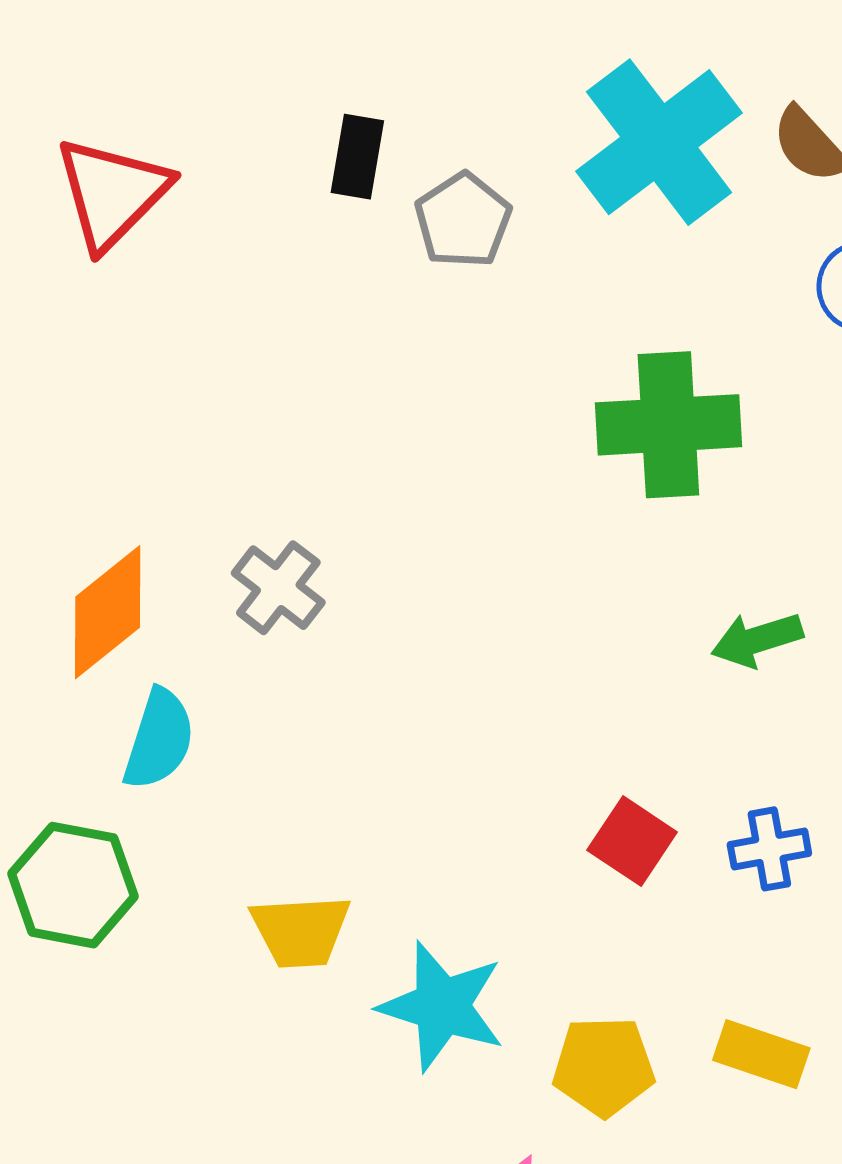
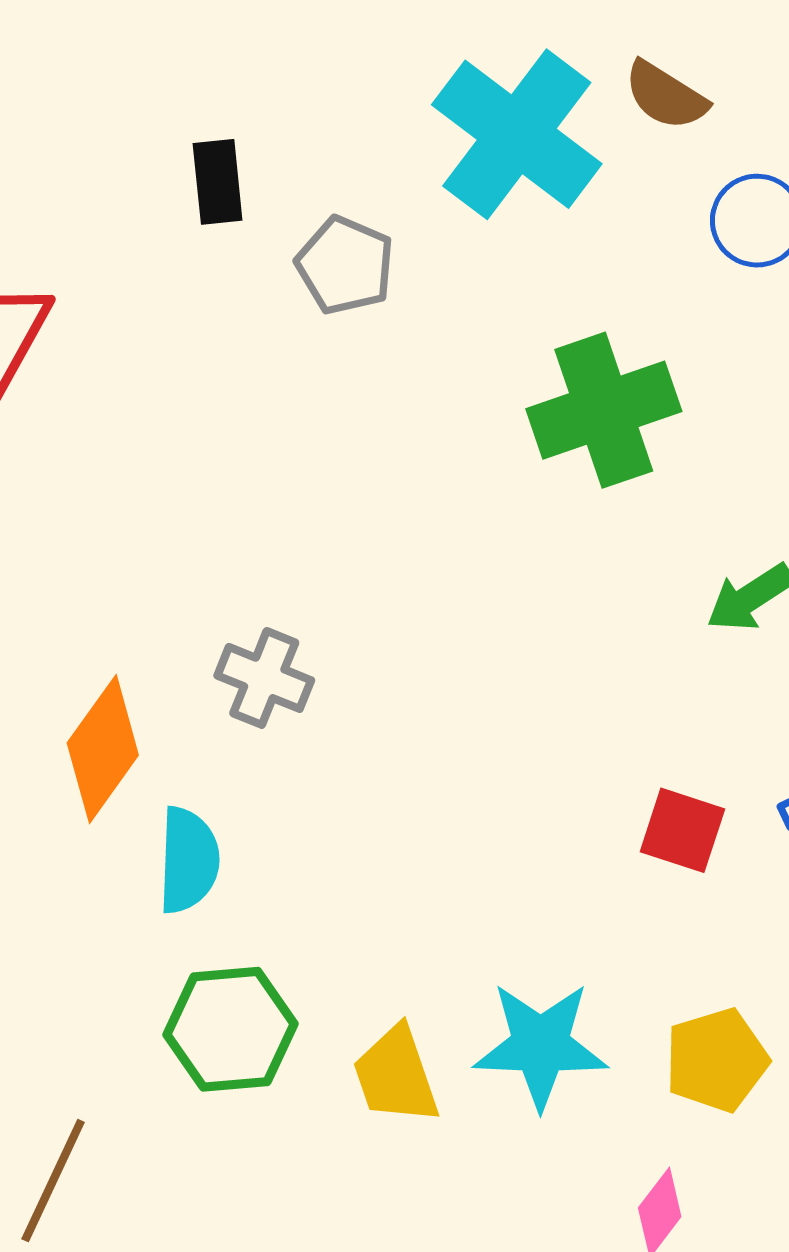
black rectangle: (357, 157) -> (218, 182), moved
green hexagon: (73, 885) -> (231, 1029), moved
yellow trapezoid: (301, 931) -> (396, 1075), moved, turned 90

